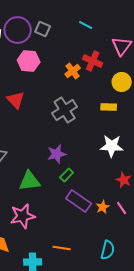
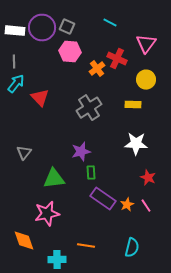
pink hexagon: (29, 61) -> (70, 52), moved
green rectangle: (67, 175) -> (91, 173), turned -48

